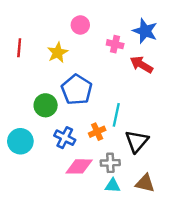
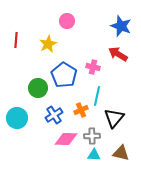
pink cross: (115, 44) -> (93, 67), moved
blue cross: (65, 138) -> (54, 115), turned 30

